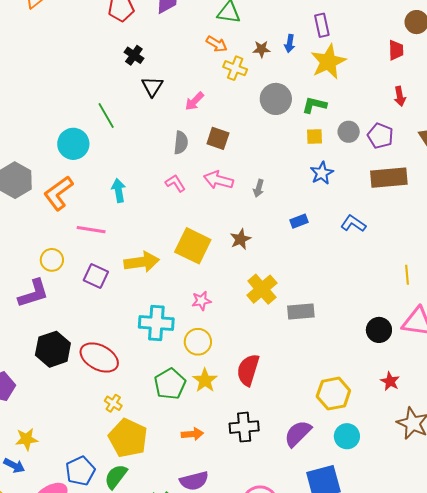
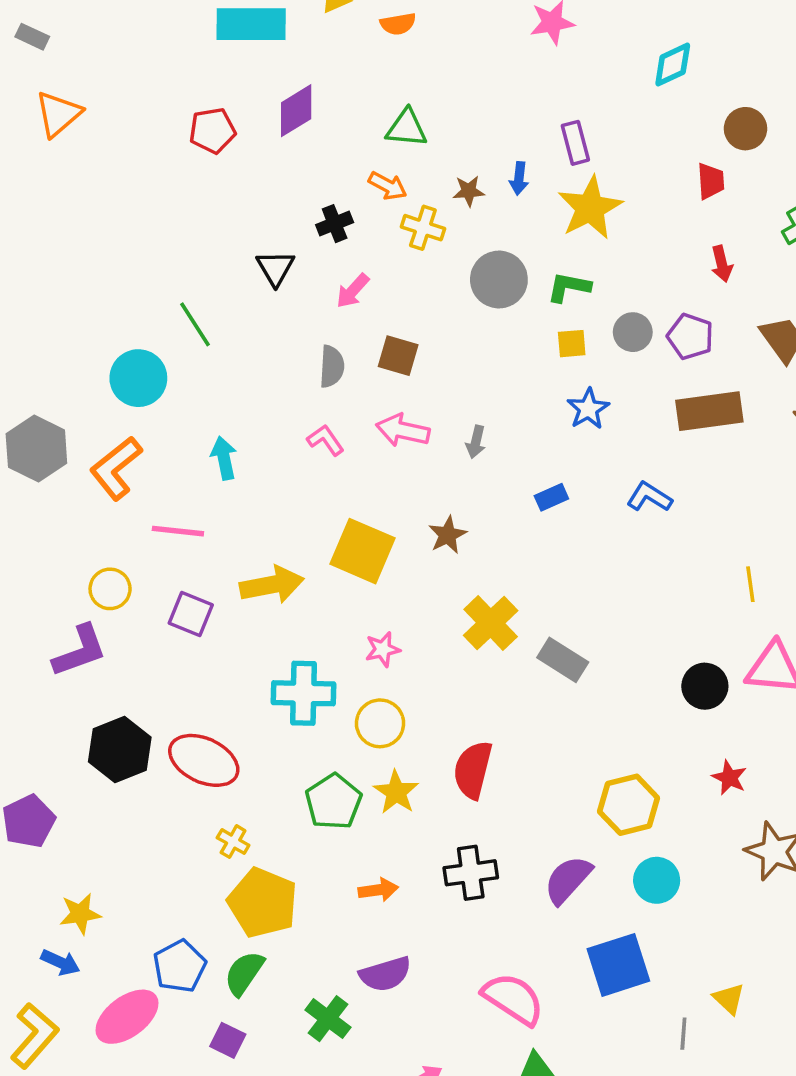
black cross: (134, 55) -> (335, 224), moved, turned 36
gray rectangle: (301, 311) -> (563, 660), turned 40

